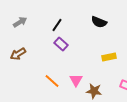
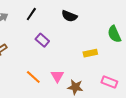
black semicircle: (99, 22) -> (69, 16), moved
black line: (57, 25) -> (31, 14), moved

